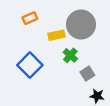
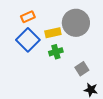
green cross: (70, 55) -> (56, 52), moved, turned 32
blue square: (30, 65) -> (28, 40), moved

